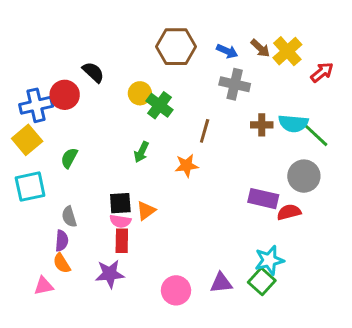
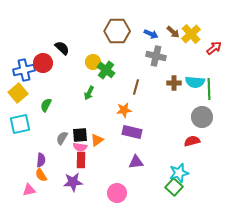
green line: (314, 134) -> (209, 89), turned 45
green arrow: (141, 152) -> (89, 93), moved
purple rectangle: (263, 199) -> (132, 132), moved
gray semicircle: (69, 217) -> (62, 138), moved, turned 48
purple triangle: (221, 283) -> (136, 162), moved

